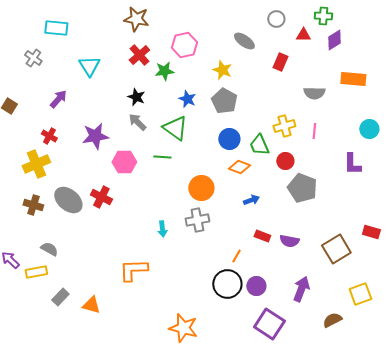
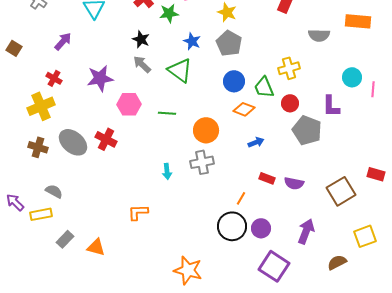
cyan circle: (369, 129) -> (352, 77), moved
pink line: (314, 131) -> (373, 89), moved
green line: (162, 157) -> (167, 113), moved
purple L-shape: (352, 164) -> (331, 106), moved
orange L-shape: (133, 270) -> (138, 212), size x0.7

